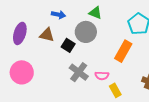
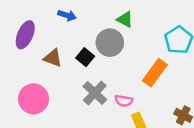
blue arrow: (58, 15) -> (67, 15), moved
brown triangle: (47, 35) -> (53, 58), moved
pink circle: (22, 72) -> (33, 99), moved

